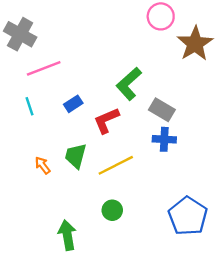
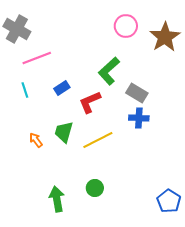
pink circle: (161, 16) -> (126, 26), moved
green circle: (112, 210) -> (95, 188), moved
blue pentagon: (188, 216) -> (169, 201), moved, size x0.7

